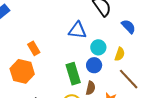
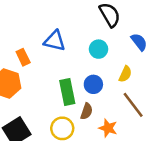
blue triangle: (77, 30) -> (55, 41), moved
cyan circle: (98, 47) -> (99, 49), moved

